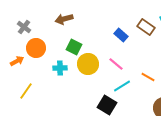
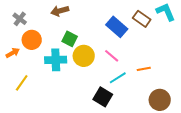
blue rectangle: (121, 35) -> (117, 27), size x1.5
cyan cross: (60, 68) -> (56, 60), size x1.5
orange line: (148, 77) -> (144, 69), turned -40

